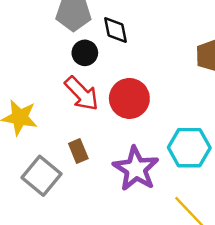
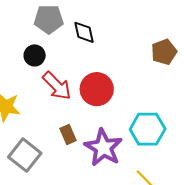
black circle: (85, 53) -> (35, 55), moved
brown rectangle: (78, 151) -> (68, 135), moved

